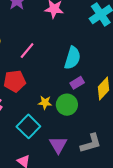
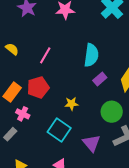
green circle: (67, 105) -> (112, 112), moved

